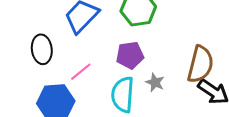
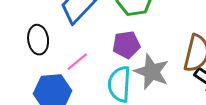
gray star: (155, 82) -> (152, 72), size x1.8

